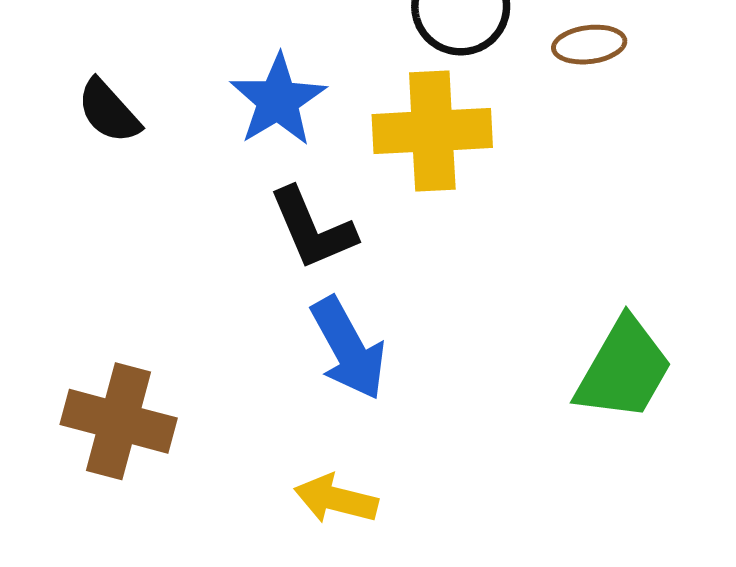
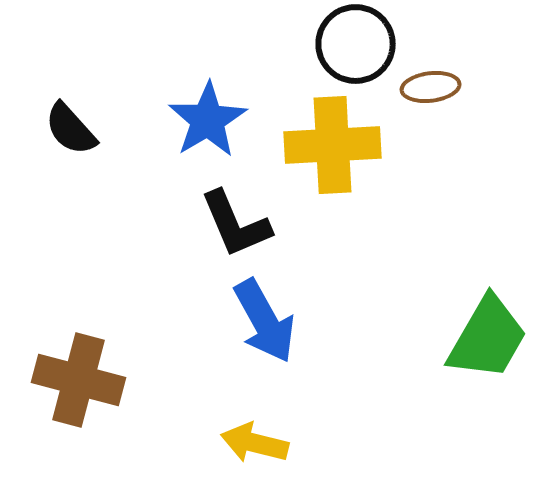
brown ellipse: (589, 45) -> (431, 87), moved

